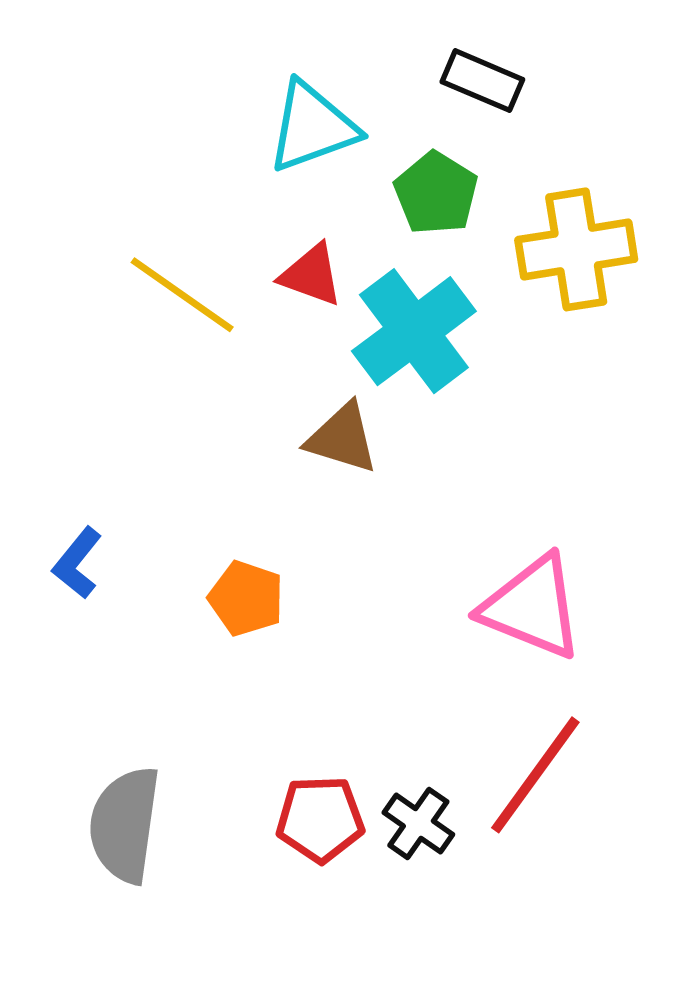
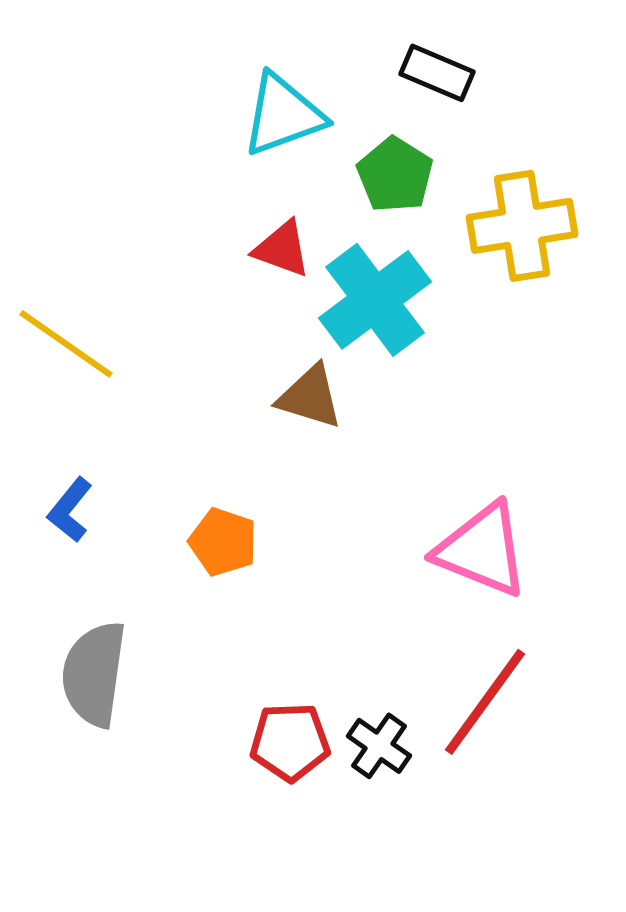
yellow line: (182, 295) -> (66, 344), moved
gray semicircle: (125, 825) -> (94, 674), moved

